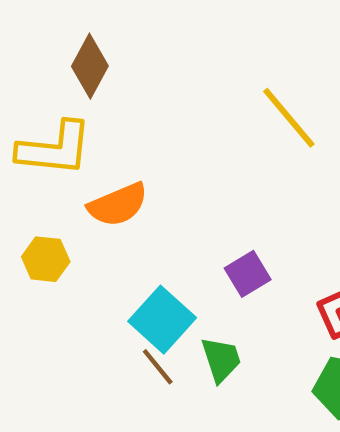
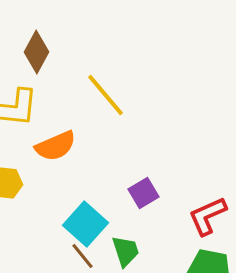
yellow line: (289, 118) -> (106, 95), moved

